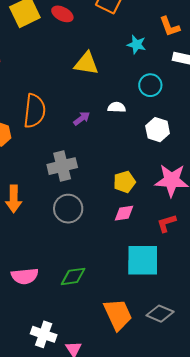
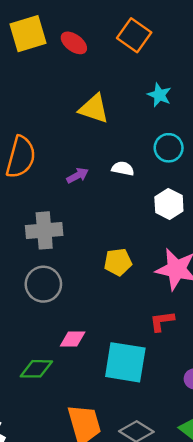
pink diamond: (124, 213) -> (73, 339), moved

